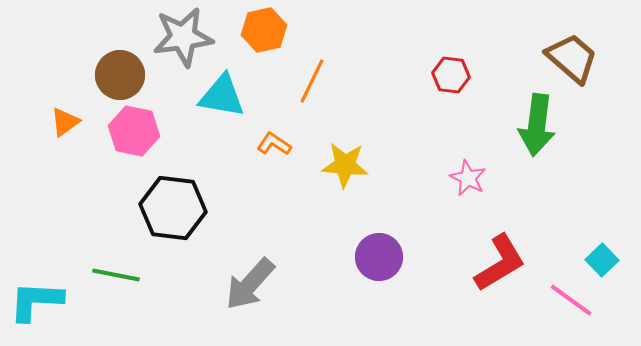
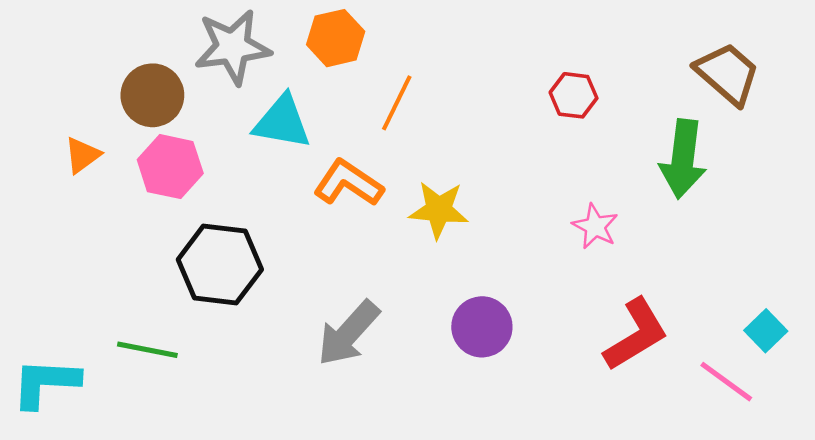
orange L-shape: (274, 144) -> (348, 183), size x1.6
gray arrow: (250, 284) -> (348, 333), moved

